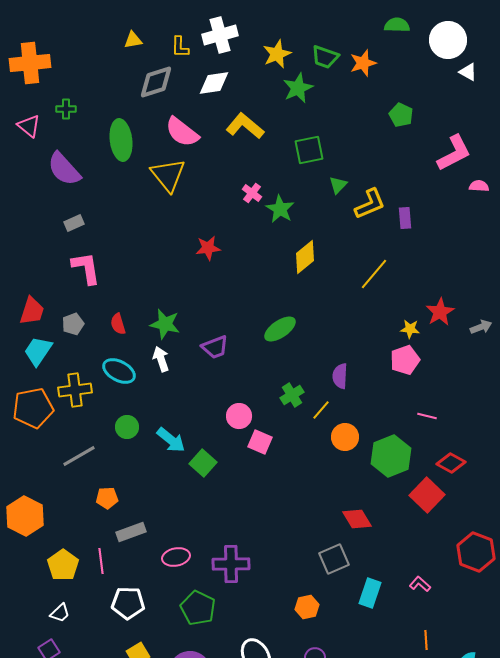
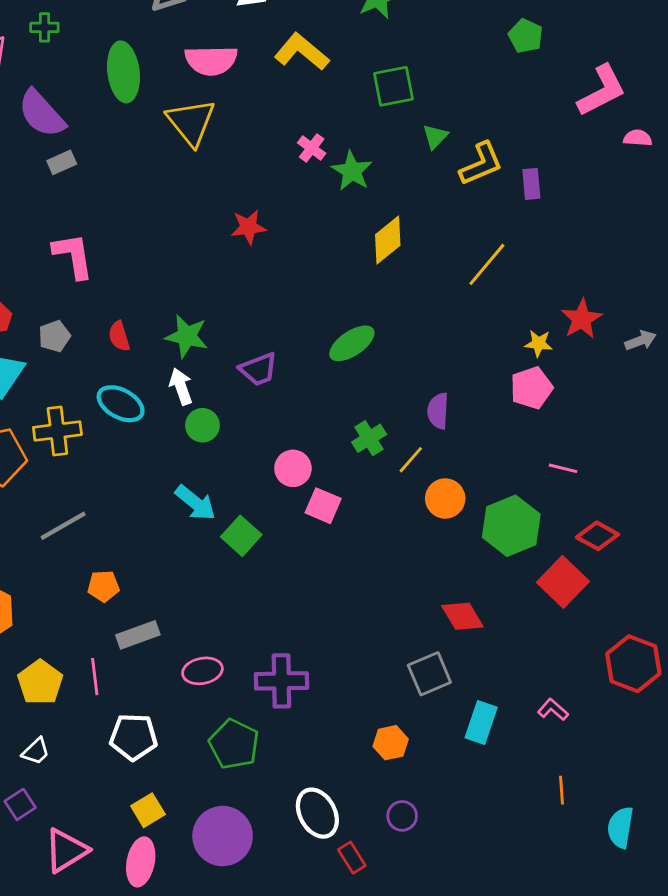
pink semicircle: (182, 132) -> (211, 60), turned -39
gray rectangle: (74, 223) -> (62, 162), moved
green circle: (127, 427) -> (202, 425), moved

